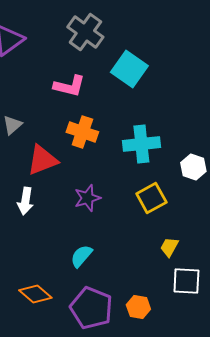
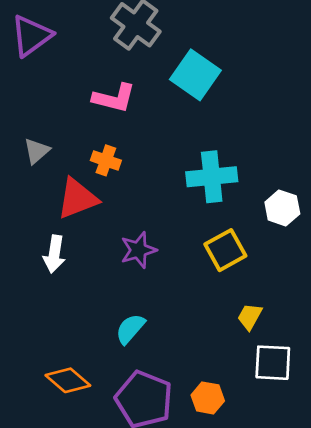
orange cross: (82, 132) -> (106, 160), moved, size x0.7

